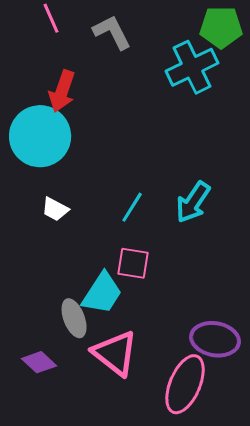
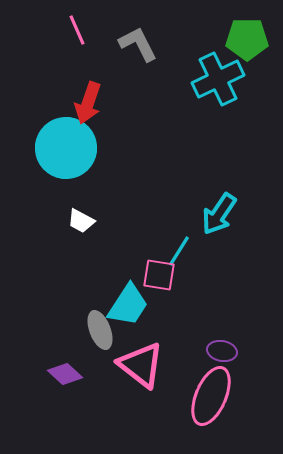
cyan line: (132, 207) -> (179, 251), moved
purple ellipse: (215, 339) -> (222, 351), moved, size x0.6

